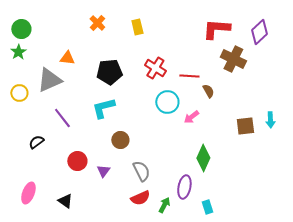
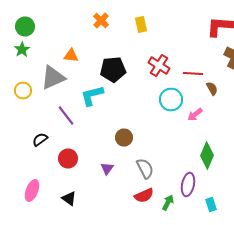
cyan L-shape: (103, 108) -> (92, 96), moved
red circle: (77, 161) -> (68, 158), moved

